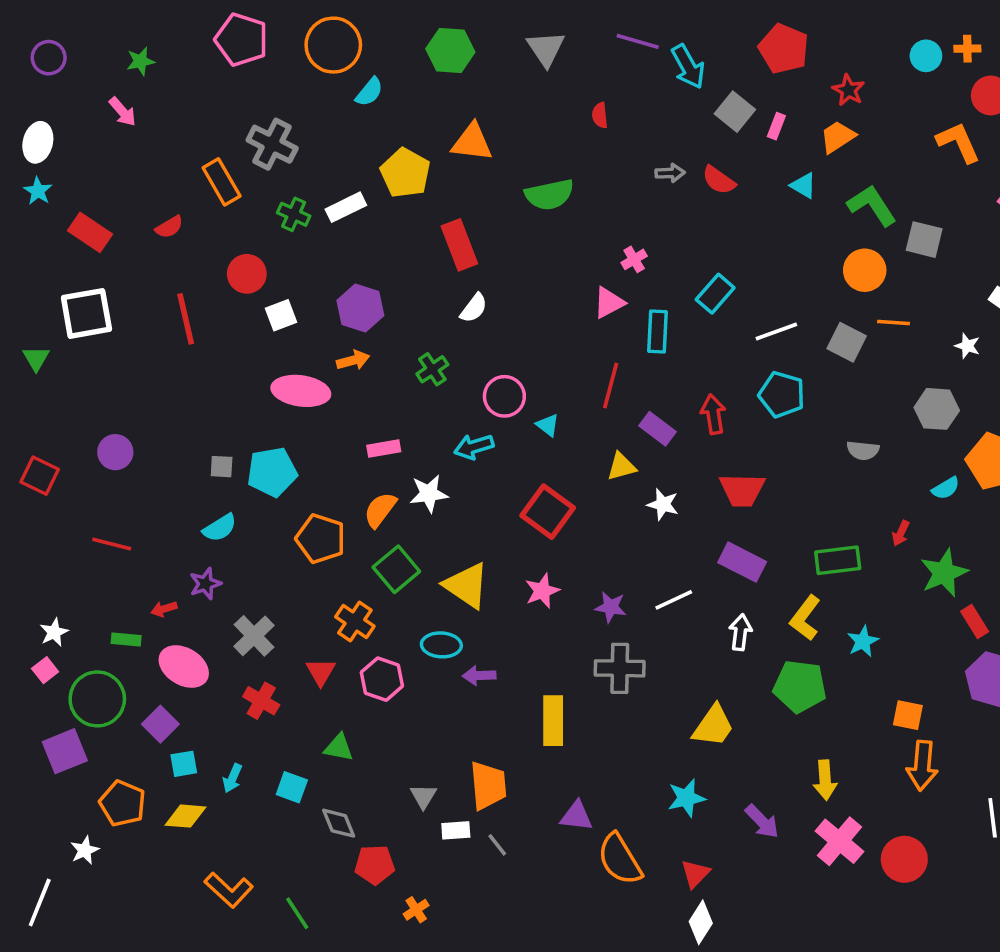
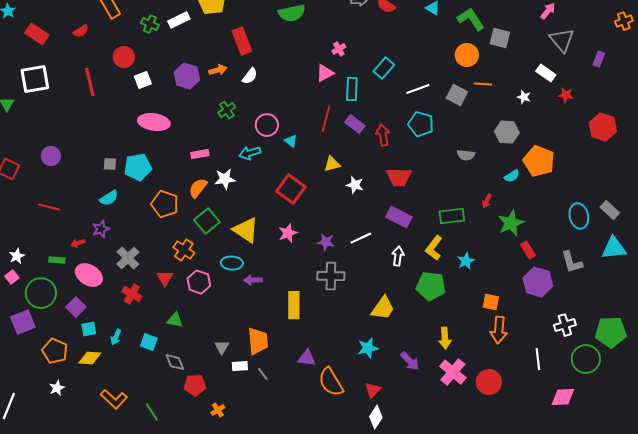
orange arrow: (353, 360) -> (218, 70), moved
purple rectangle: (658, 429) -> (355, 124), moved
white star: (85, 850) -> (57, 388), moved

